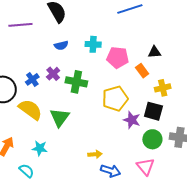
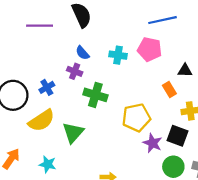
blue semicircle: (61, 45) -> (82, 53), turned 56
pink pentagon: (118, 57) -> (150, 49), moved
purple cross: (53, 74) -> (75, 71), moved, turned -32
yellow semicircle: (30, 110) -> (41, 121), turned 105

